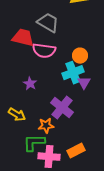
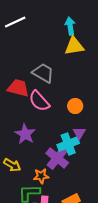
pink semicircle: (44, 51) -> (39, 101), turned 40
cyan cross: (73, 73) -> (68, 144), moved
purple star: (30, 84) -> (25, 134), size x1.5

